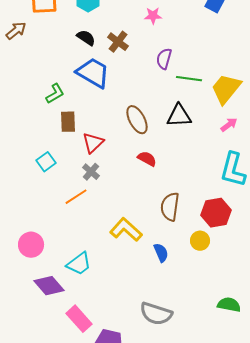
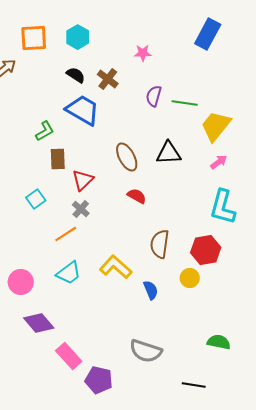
green line: (189, 79) -> (185, 103), moved
cyan trapezoid: (79, 264) -> (69, 273), moved

